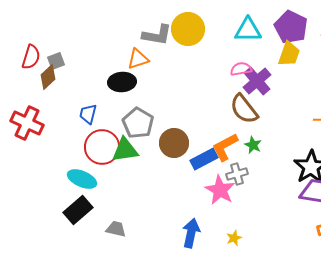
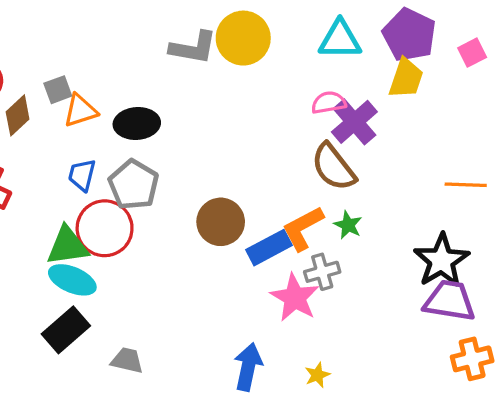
orange triangle: (138, 59) -> (80, 111), moved
gray square: (56, 61) -> (58, 90), moved
gray pentagon: (138, 123) -> (134, 185), moved
green triangle: (125, 150) -> (68, 246), moved

